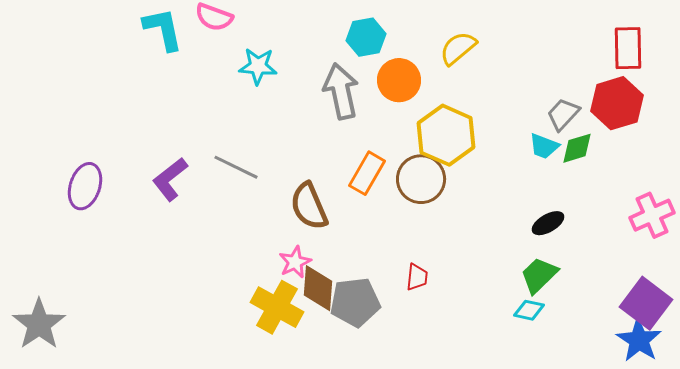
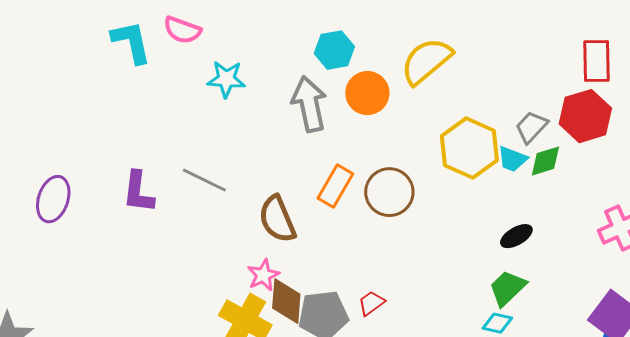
yellow semicircle: (458, 48) -> (426, 61), size x1.4
yellow hexagon: (446, 135) -> (469, 148), moved
purple L-shape: (170, 179) -> (138, 192), turned -45
red trapezoid: (417, 277) -> (371, 303), moved, turned -132

